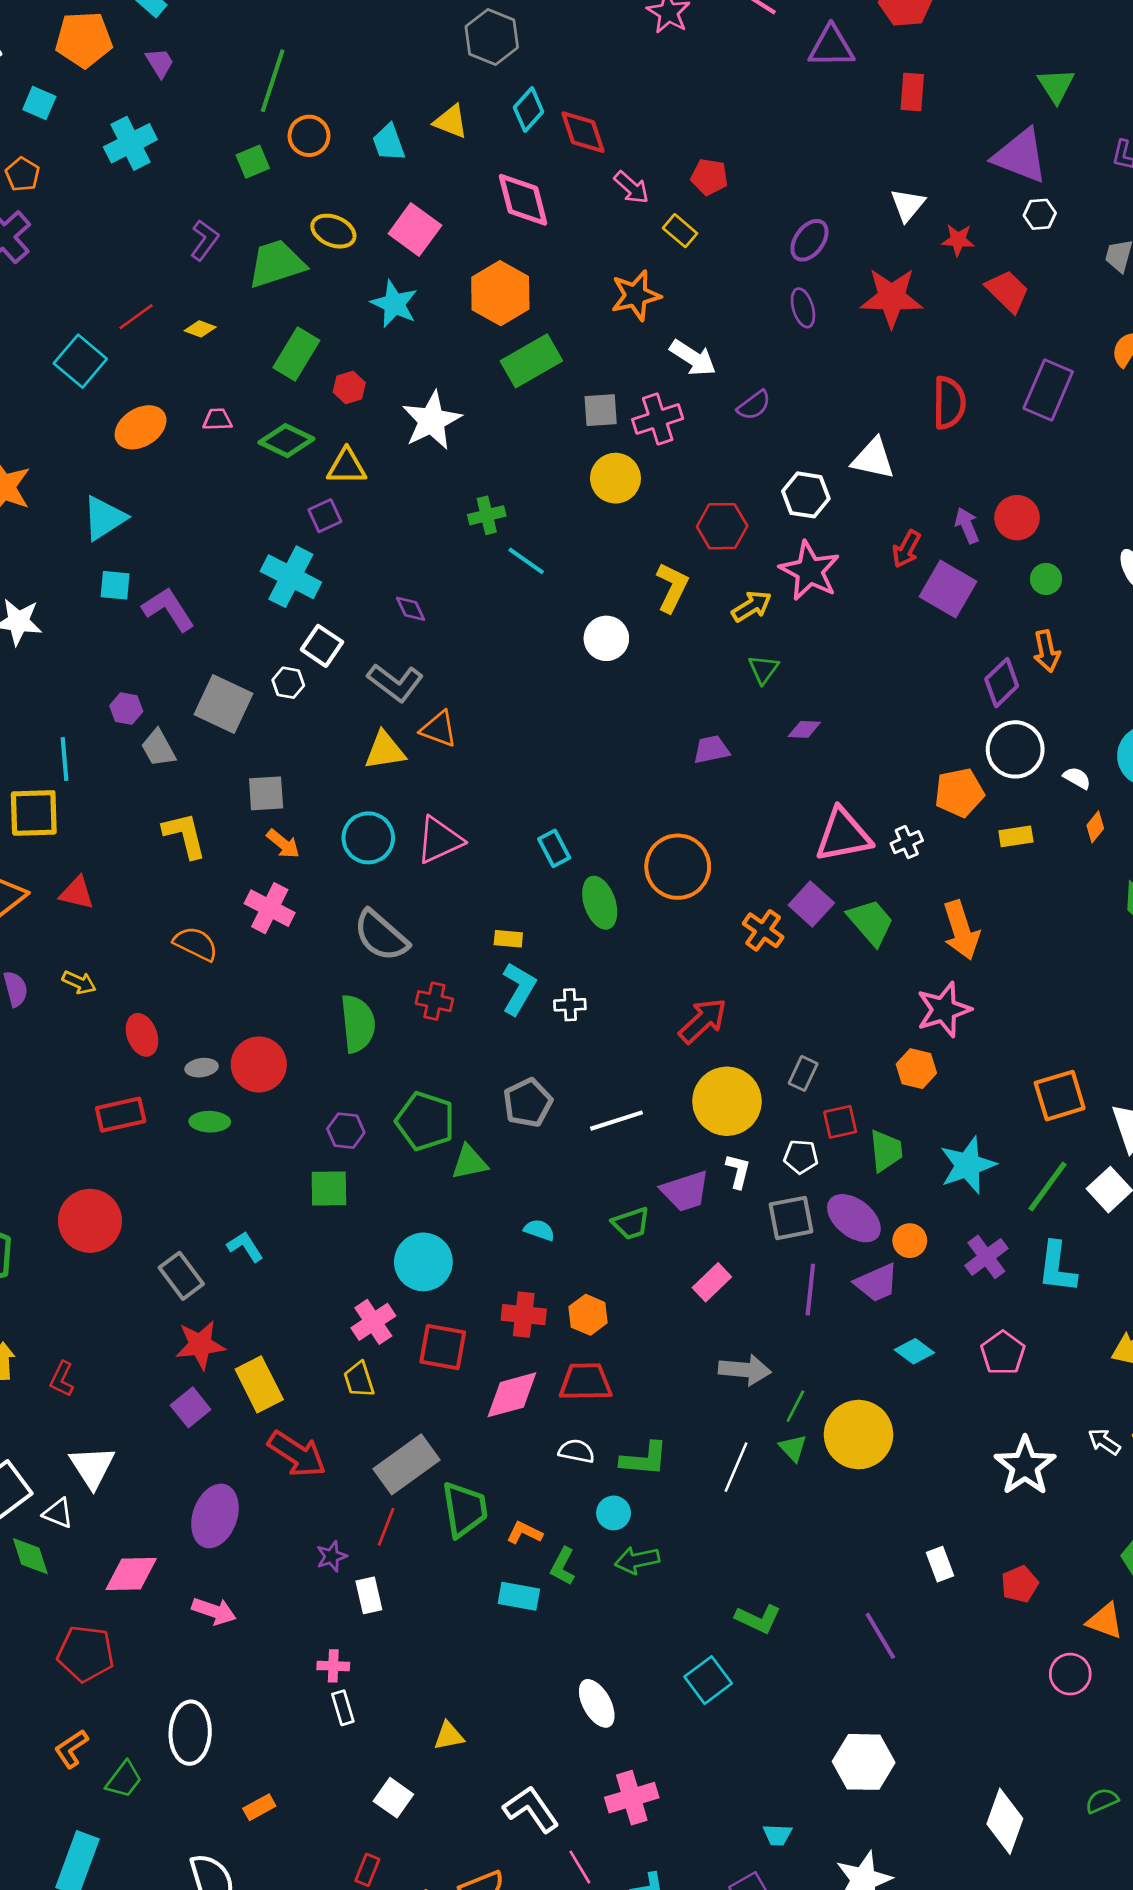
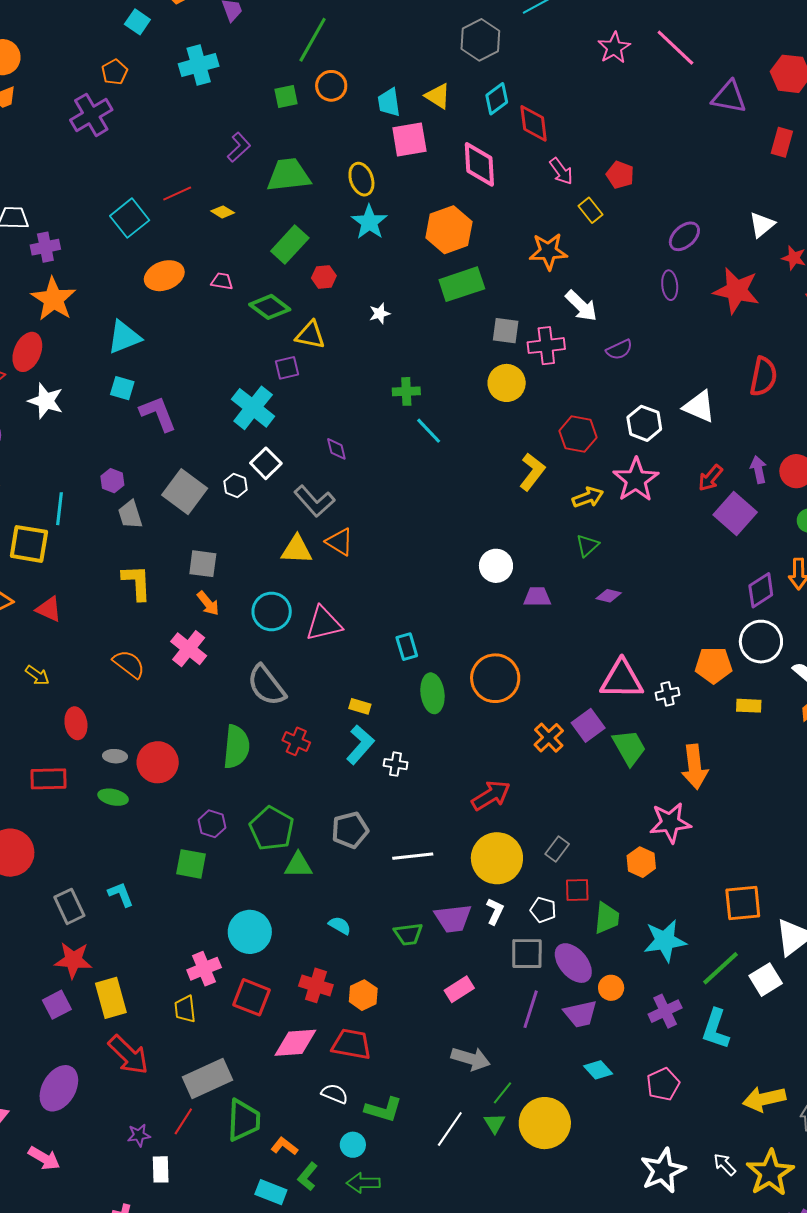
pink square: (415, 229) -> (409, 140), moved, turned 33
yellow ellipse: (333, 231) -> (361, 179), moved, turned 36
white star: (432, 421) -> (380, 313), size x0.5
white circle: (606, 638) -> (496, 566), moved

